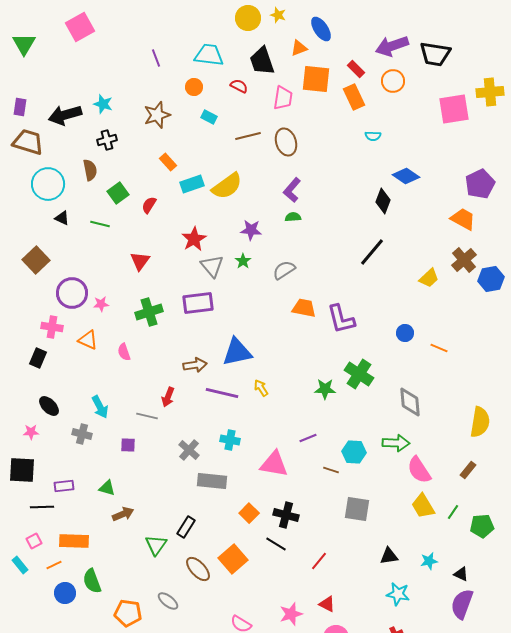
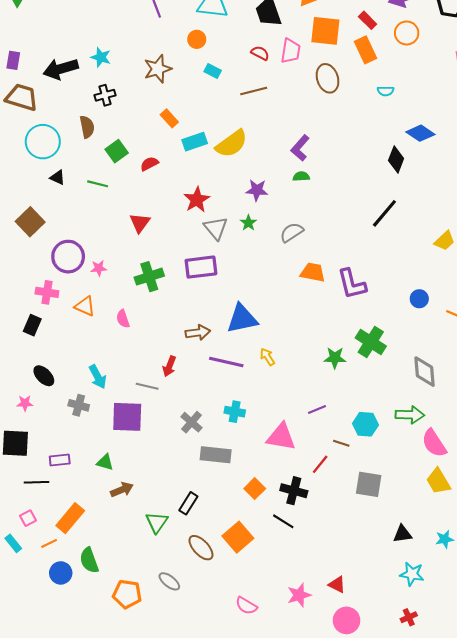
red semicircle: (239, 86) -> (260, 53), moved
brown ellipse: (286, 142) -> (328, 78), moved
red semicircle: (149, 205) -> (149, 164), turned 30
purple square: (128, 445) -> (127, 417), size x2.0
orange rectangle: (74, 541) -> (70, 518), turned -52
red line: (319, 561) -> (320, 464), moved

